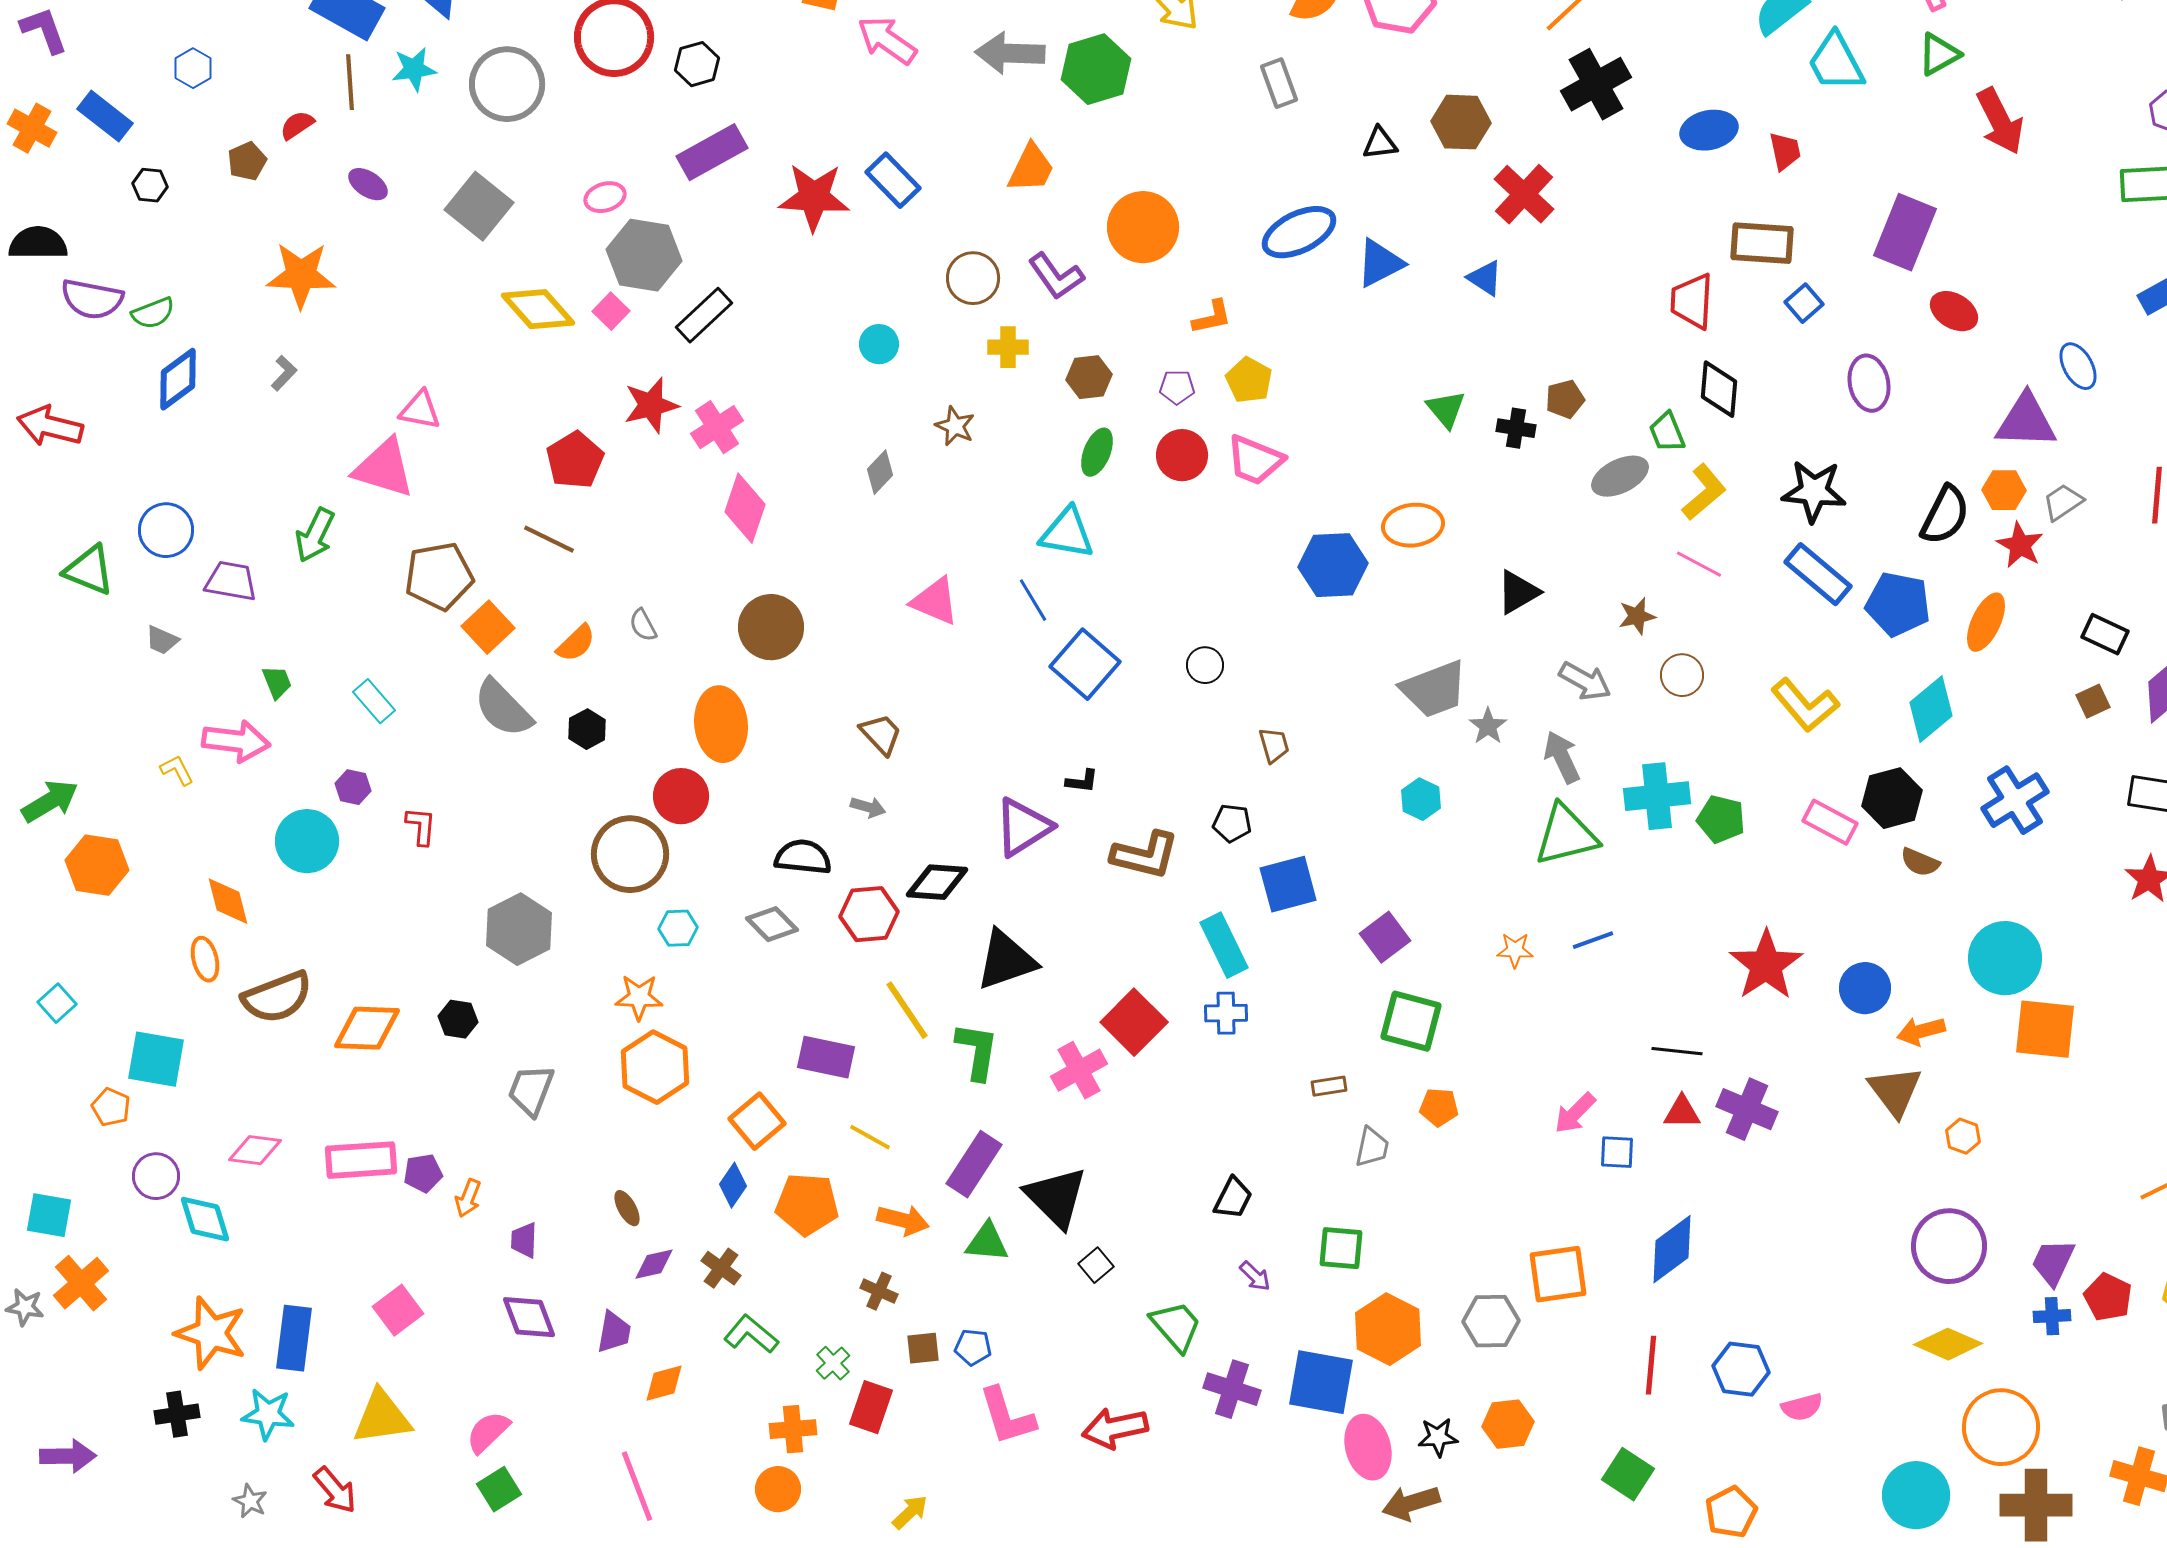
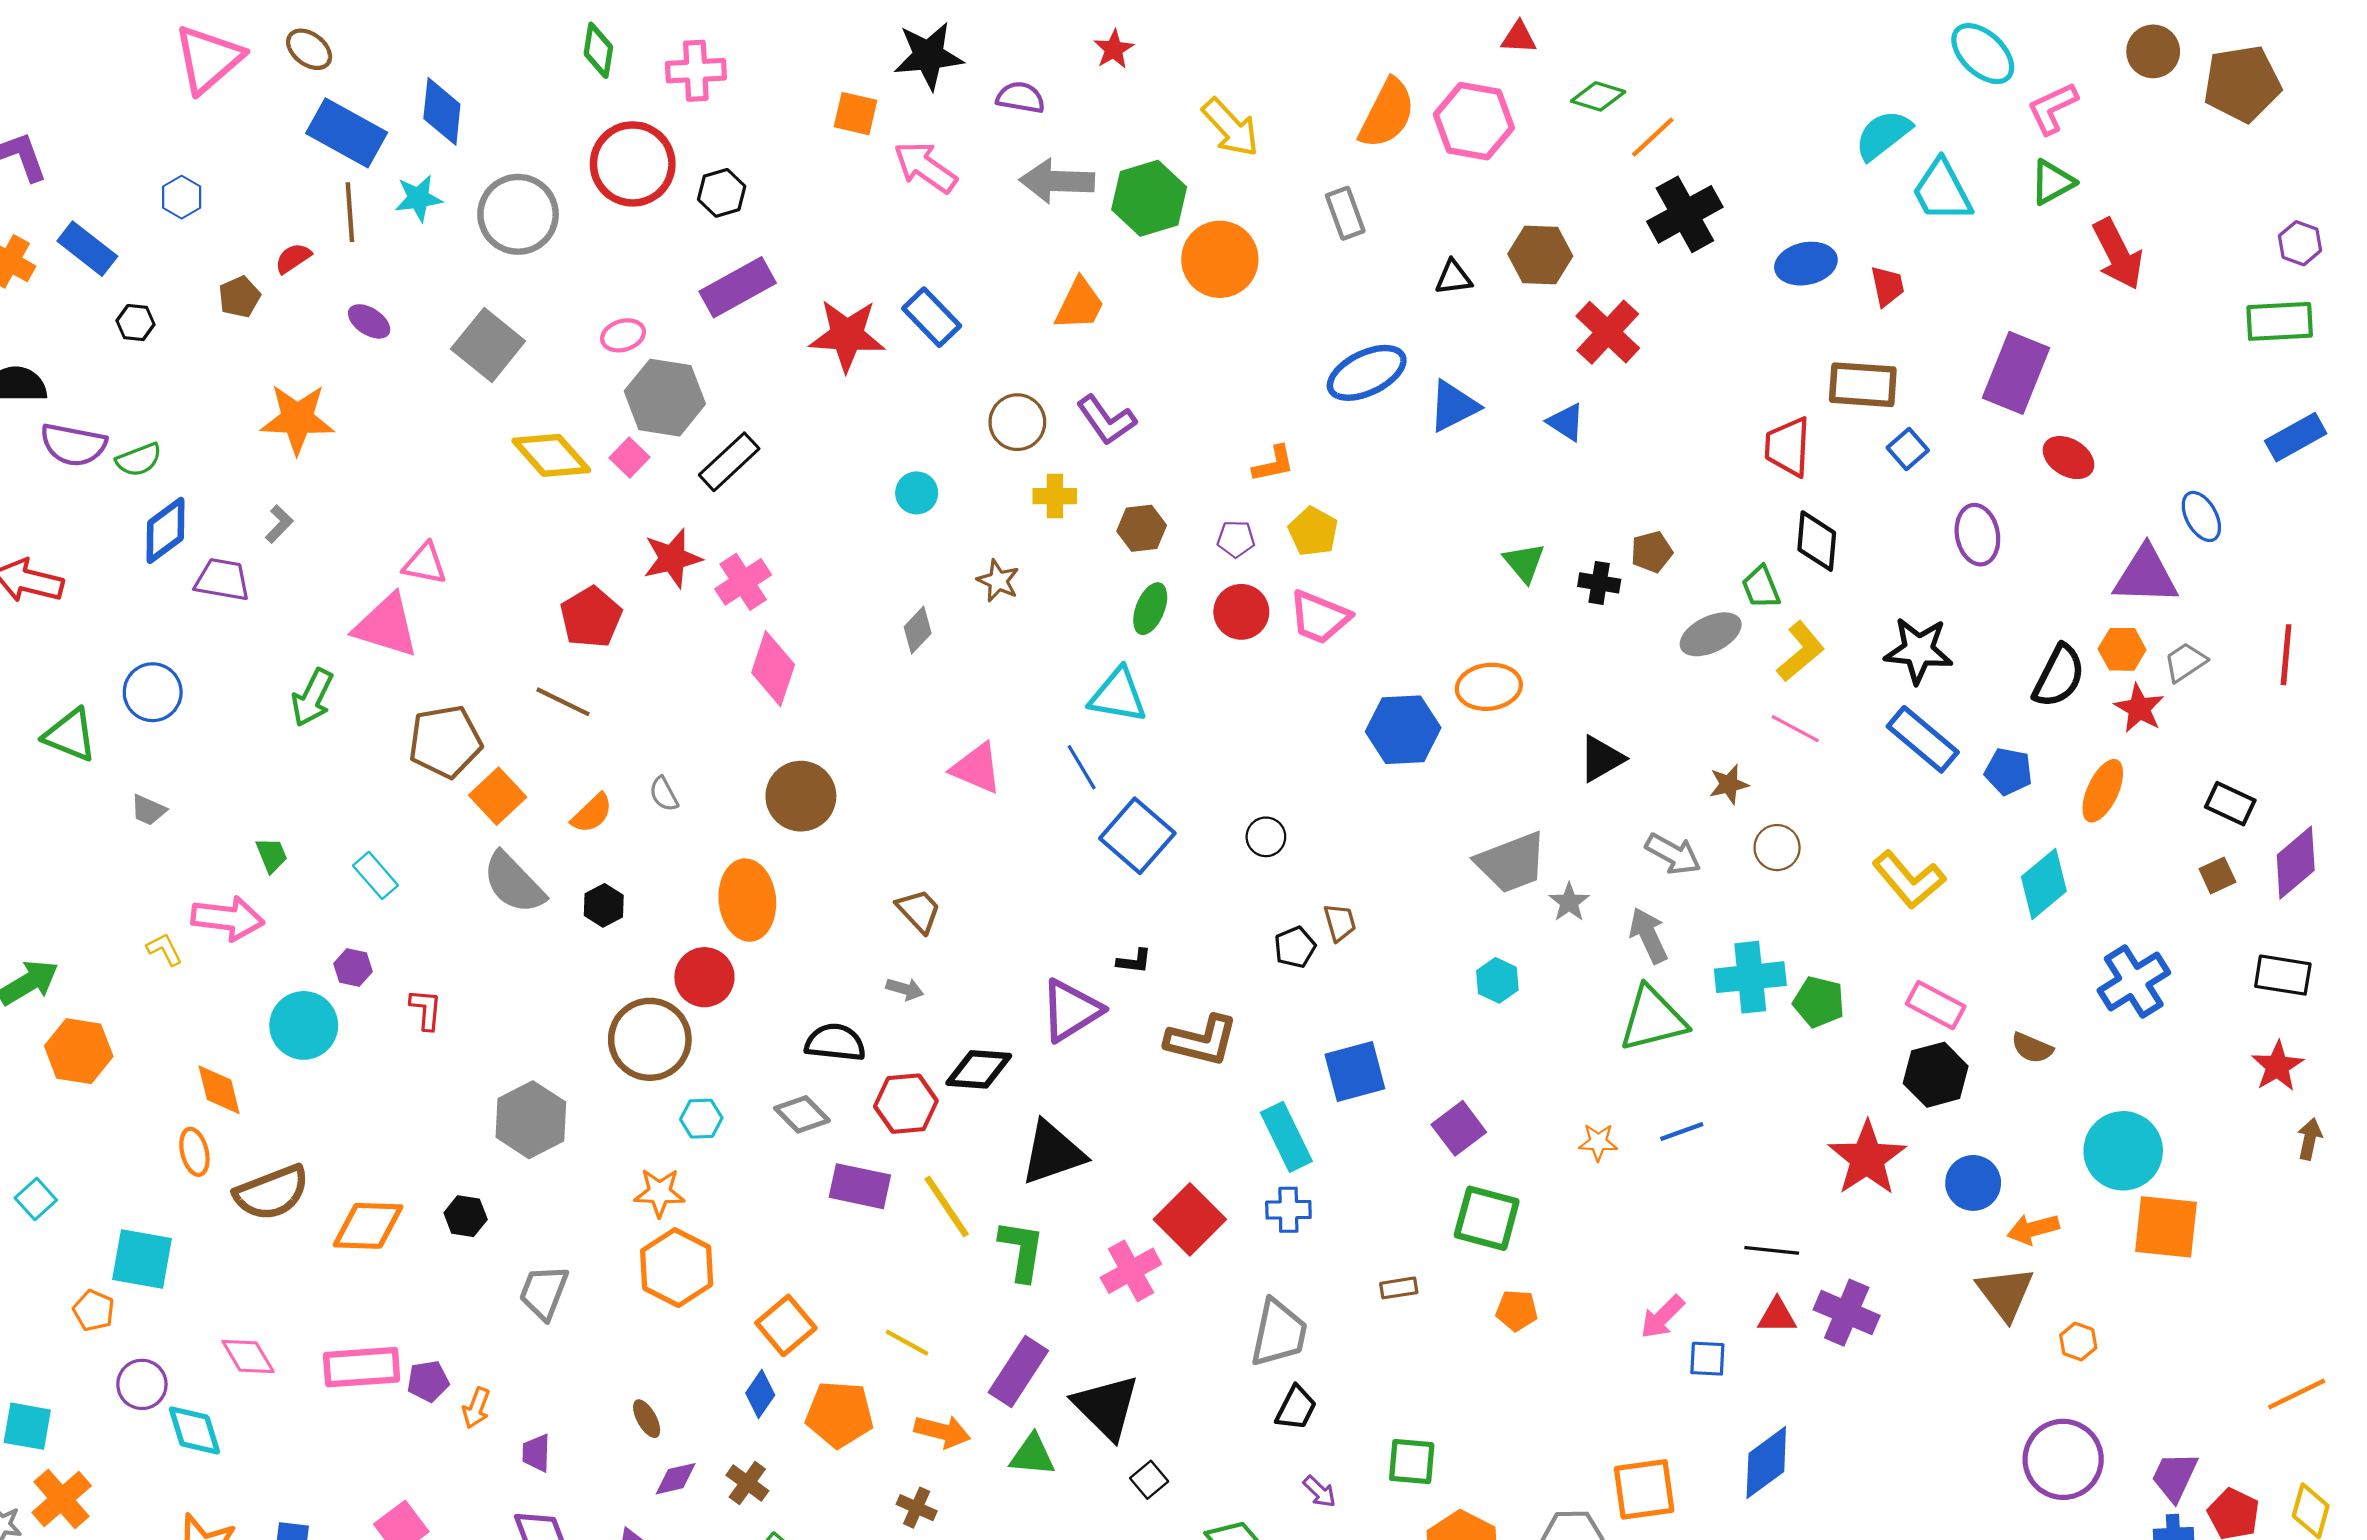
orange circle: (1143, 227) -> (1220, 259), moved
purple trapezoid: (231, 581) -> (222, 580), moved
blue pentagon: (1898, 604) -> (2008, 771), size x0.7
black hexagon: (1892, 798) -> (1936, 1075), moved
black pentagon: (1232, 823) -> (1295, 947), moved, turned -30
purple rectangle: (826, 1057) -> (860, 1186), moved
gray trapezoid: (1372, 1147) -> (1279, 1333), moved, size x1.6
pink diamond: (255, 1150) -> (248, 1357), turned 52

